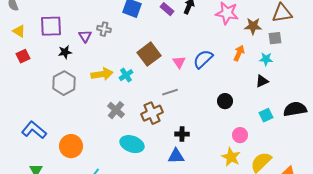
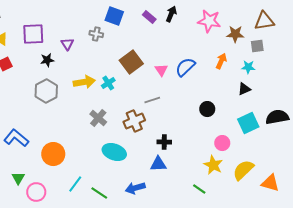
gray cross: (104, 29) -> (96, 34), moved
cyan square: (266, 115) -> (248, 123), size x1.5

